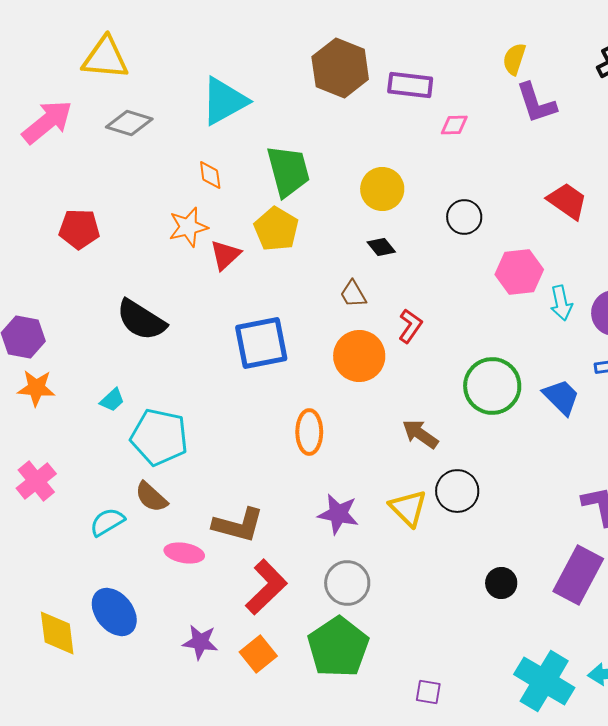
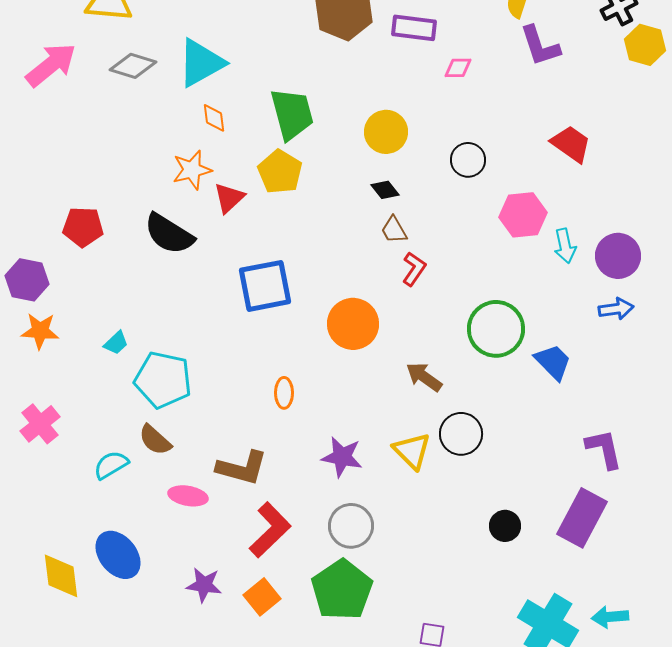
cyan triangle: (224, 101) -> (201, 63), moved
red pentagon: (79, 229) -> (83, 227), moved
brown trapezoid: (353, 294) -> (394, 230), moved
black semicircle: (141, 320) -> (169, 234), moved
orange circle: (359, 356) -> (353, 324), moved
blue trapezoid: (561, 397) -> (553, 362), moved
orange ellipse: (309, 432) -> (284, 393), moved, size x0.7

